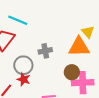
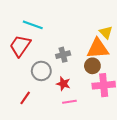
brown circle: (72, 72) -> (92, 66), moved
red star: (24, 79) -> (63, 84), moved

